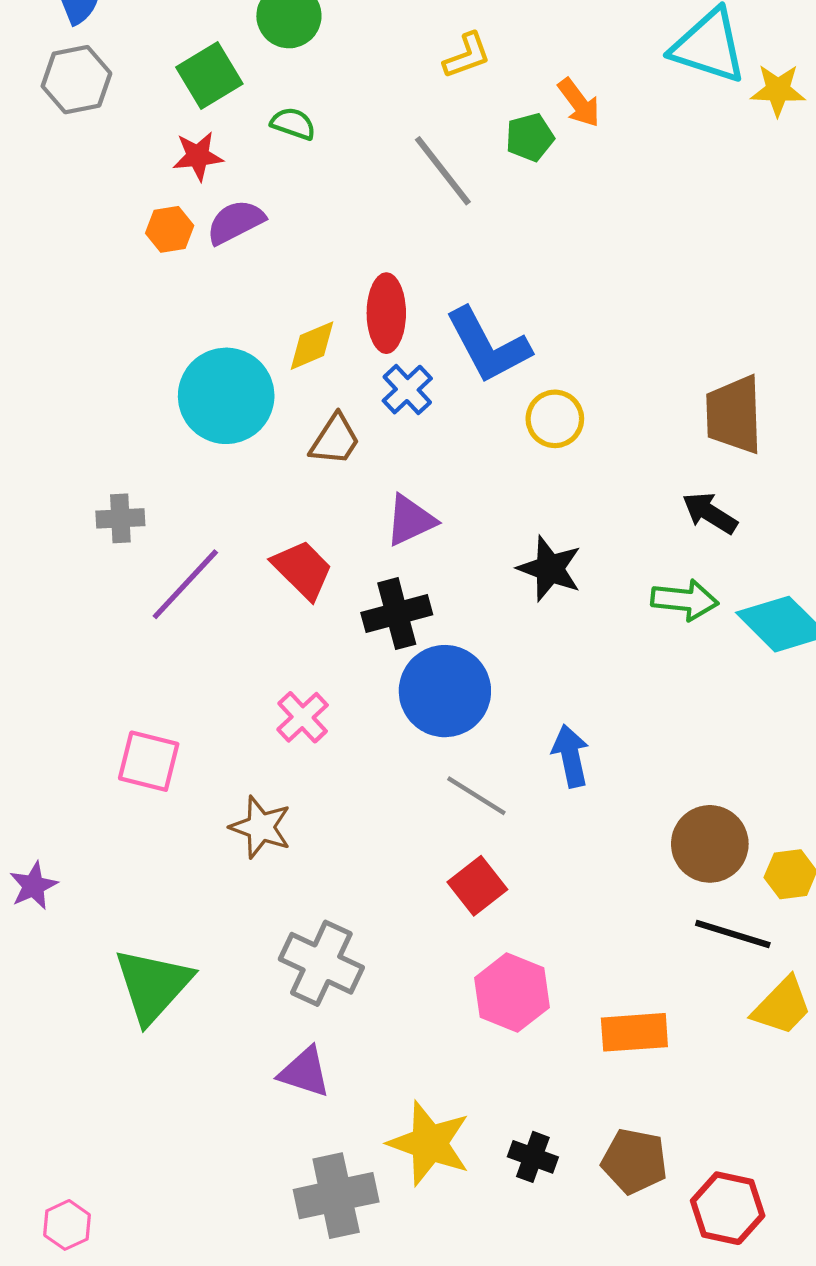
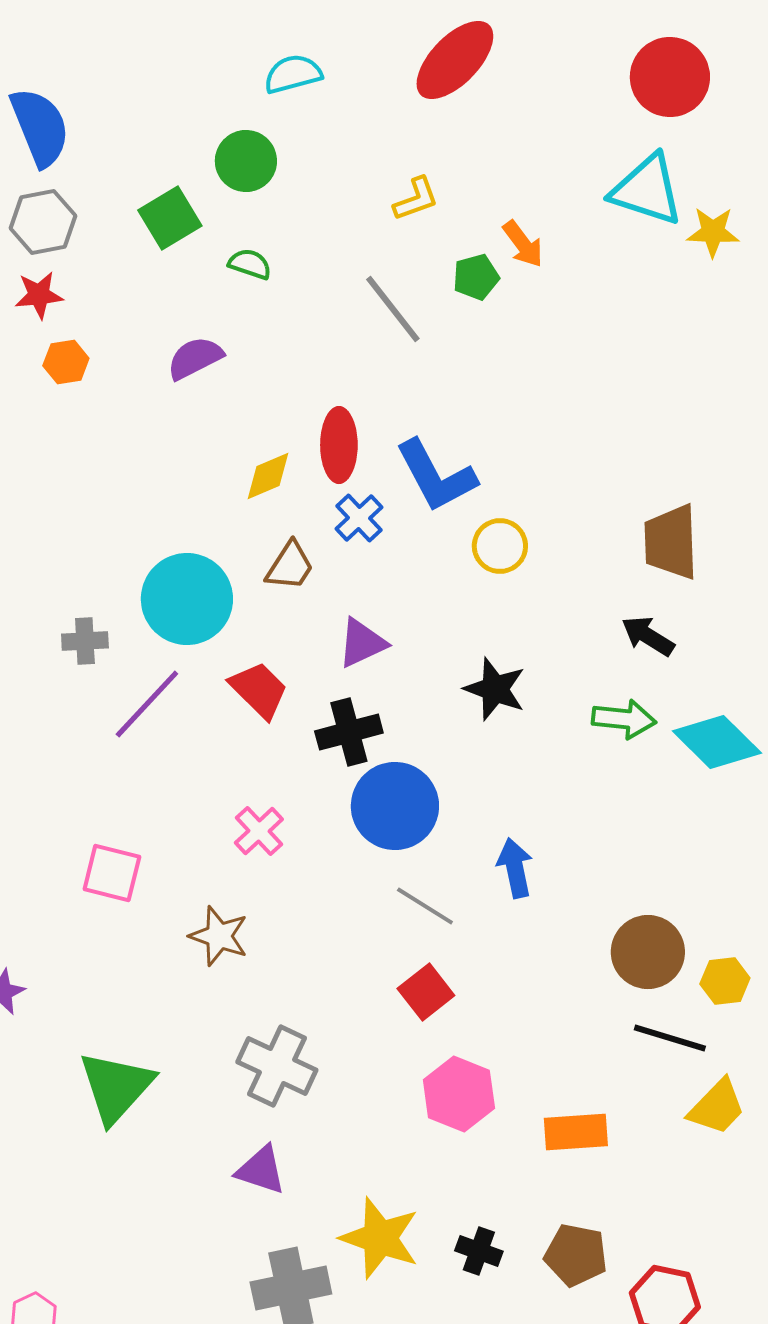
red star: (198, 156) -> (39, 295), moved
orange hexagon: (170, 229) -> (66, 362), moved
cyan circle: (226, 396) -> (187, 599), moved

